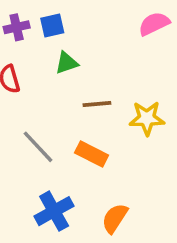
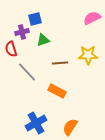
purple cross: (17, 27) -> (22, 32), moved
yellow star: (147, 118) -> (88, 55), moved
gray line: (38, 147) -> (27, 72), moved

